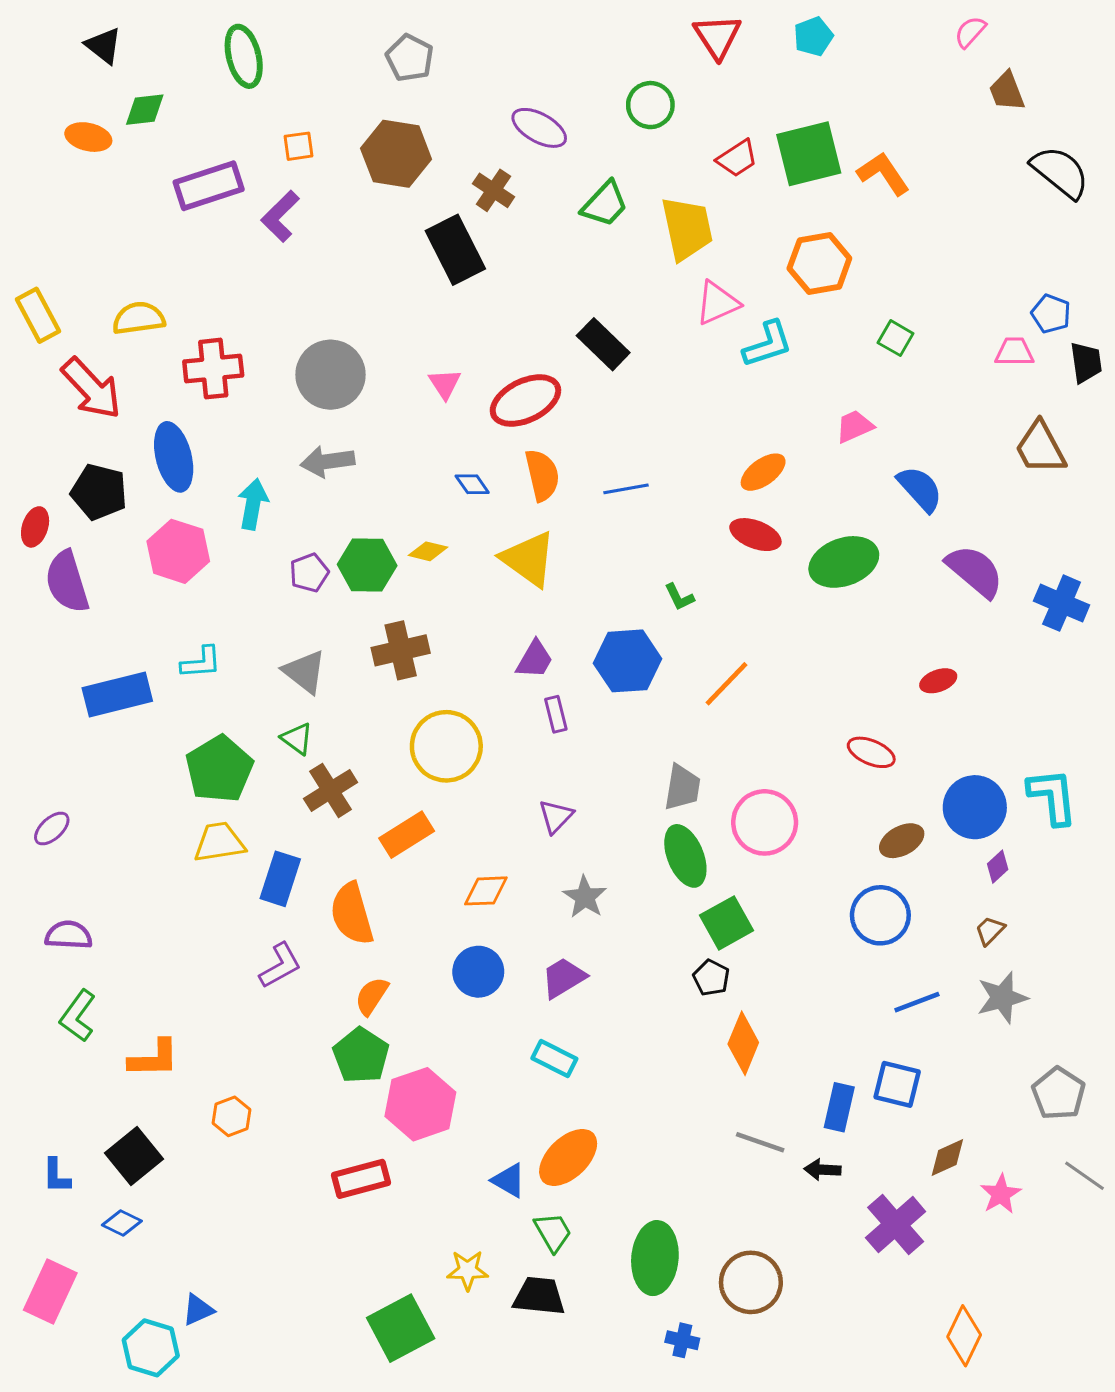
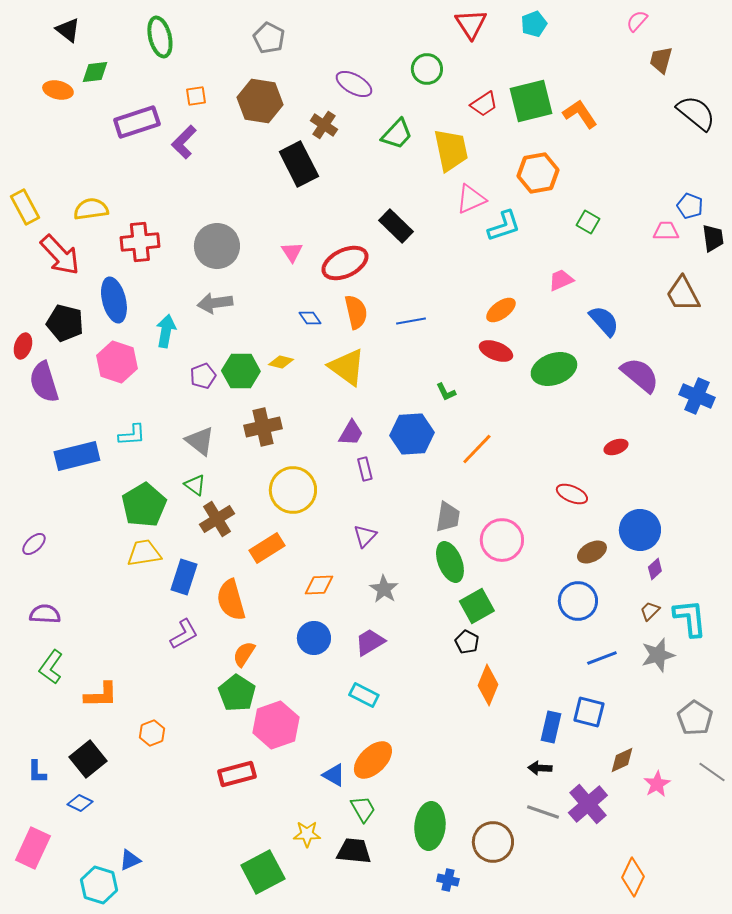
brown trapezoid: (1007, 91) -> (661, 60), turned 36
cyan L-shape: (1052, 797) -> (690, 618), moved
gray line: (760, 1142) -> (543, 812), moved

